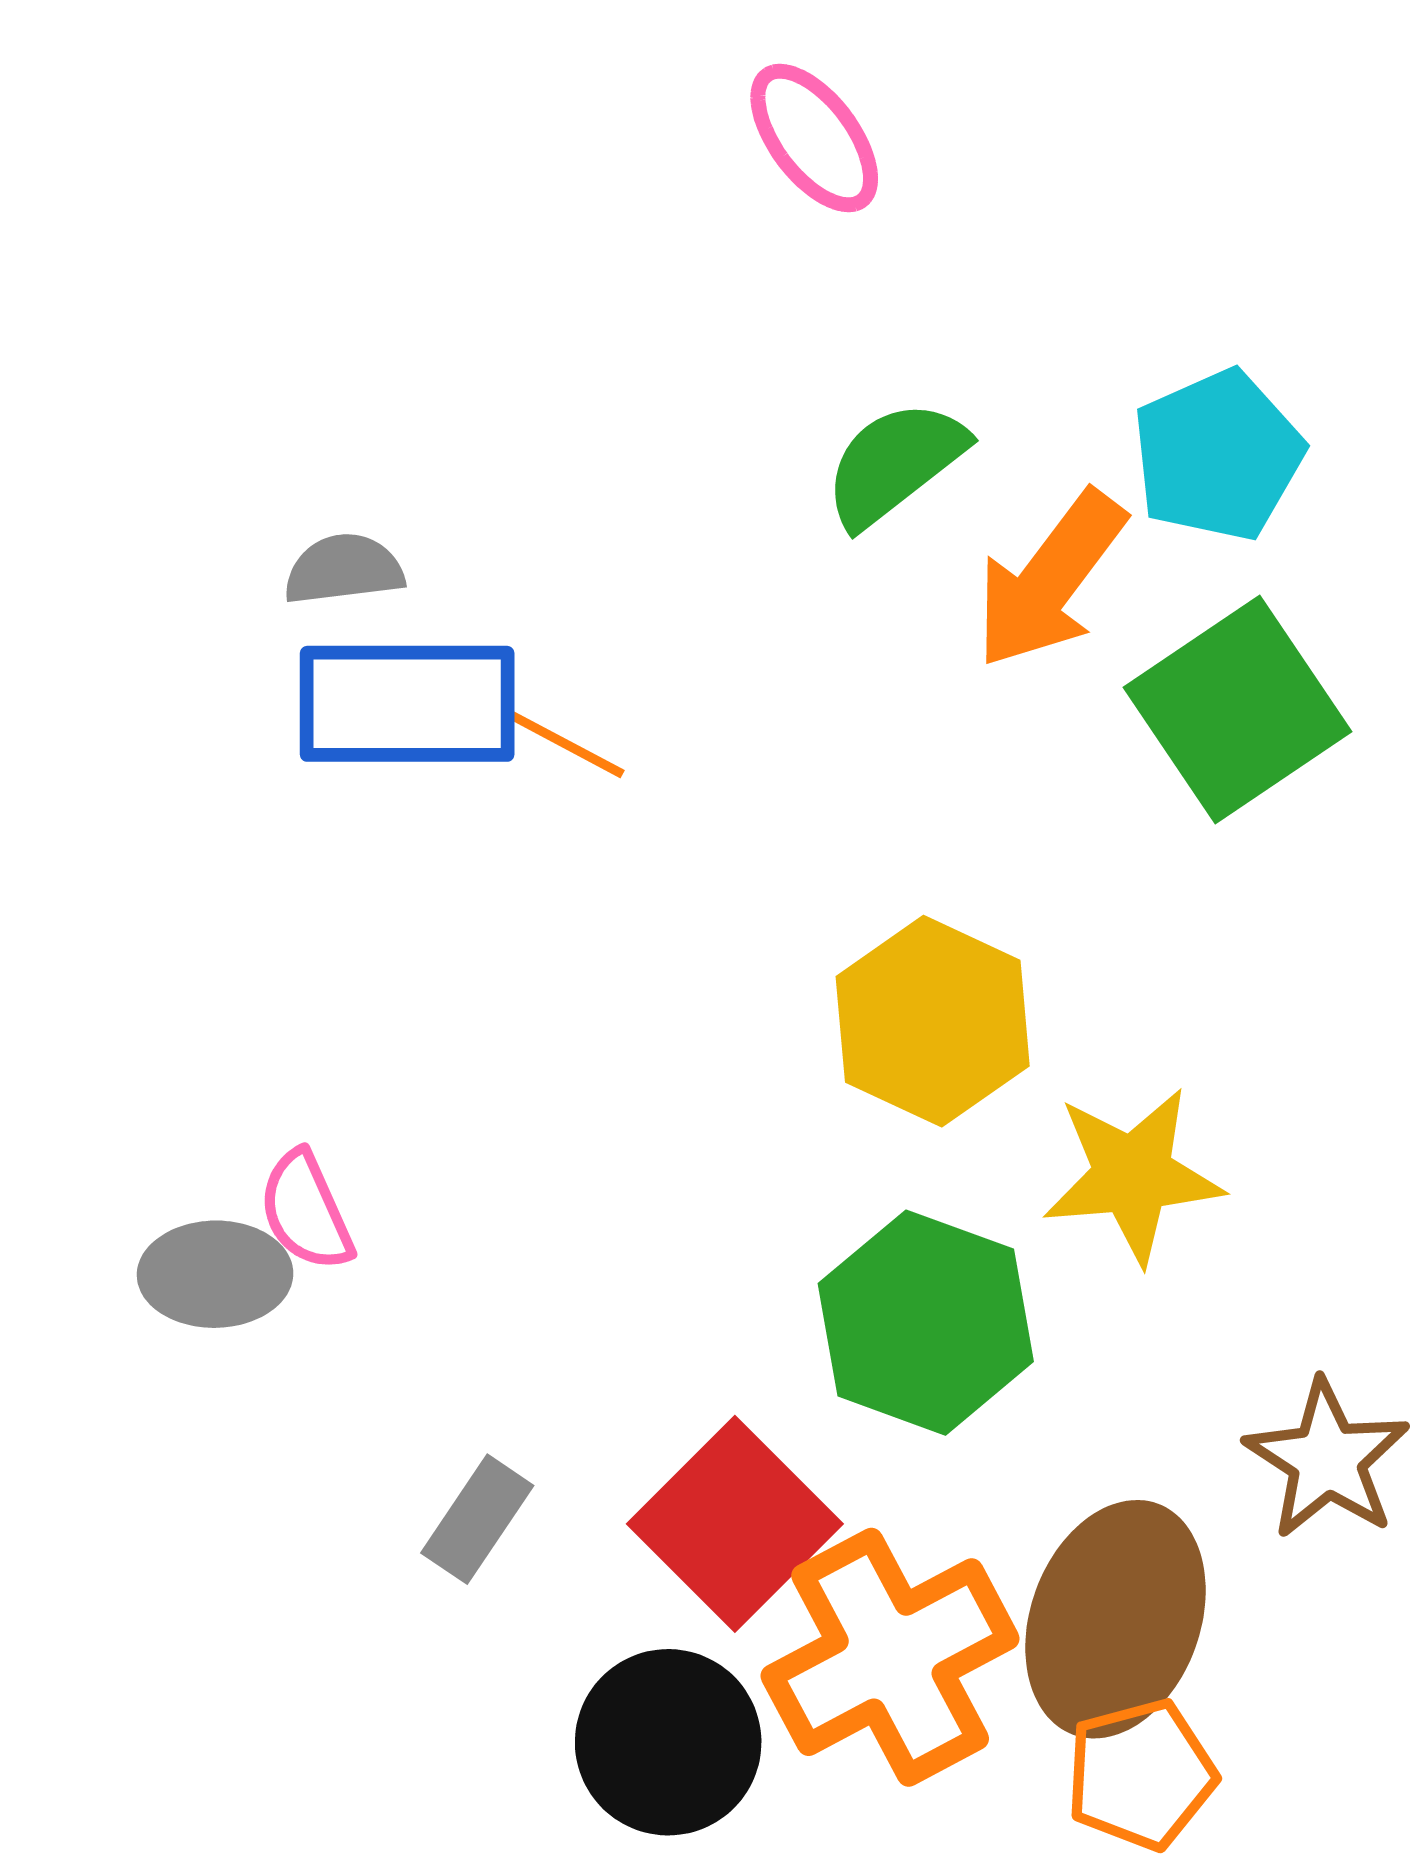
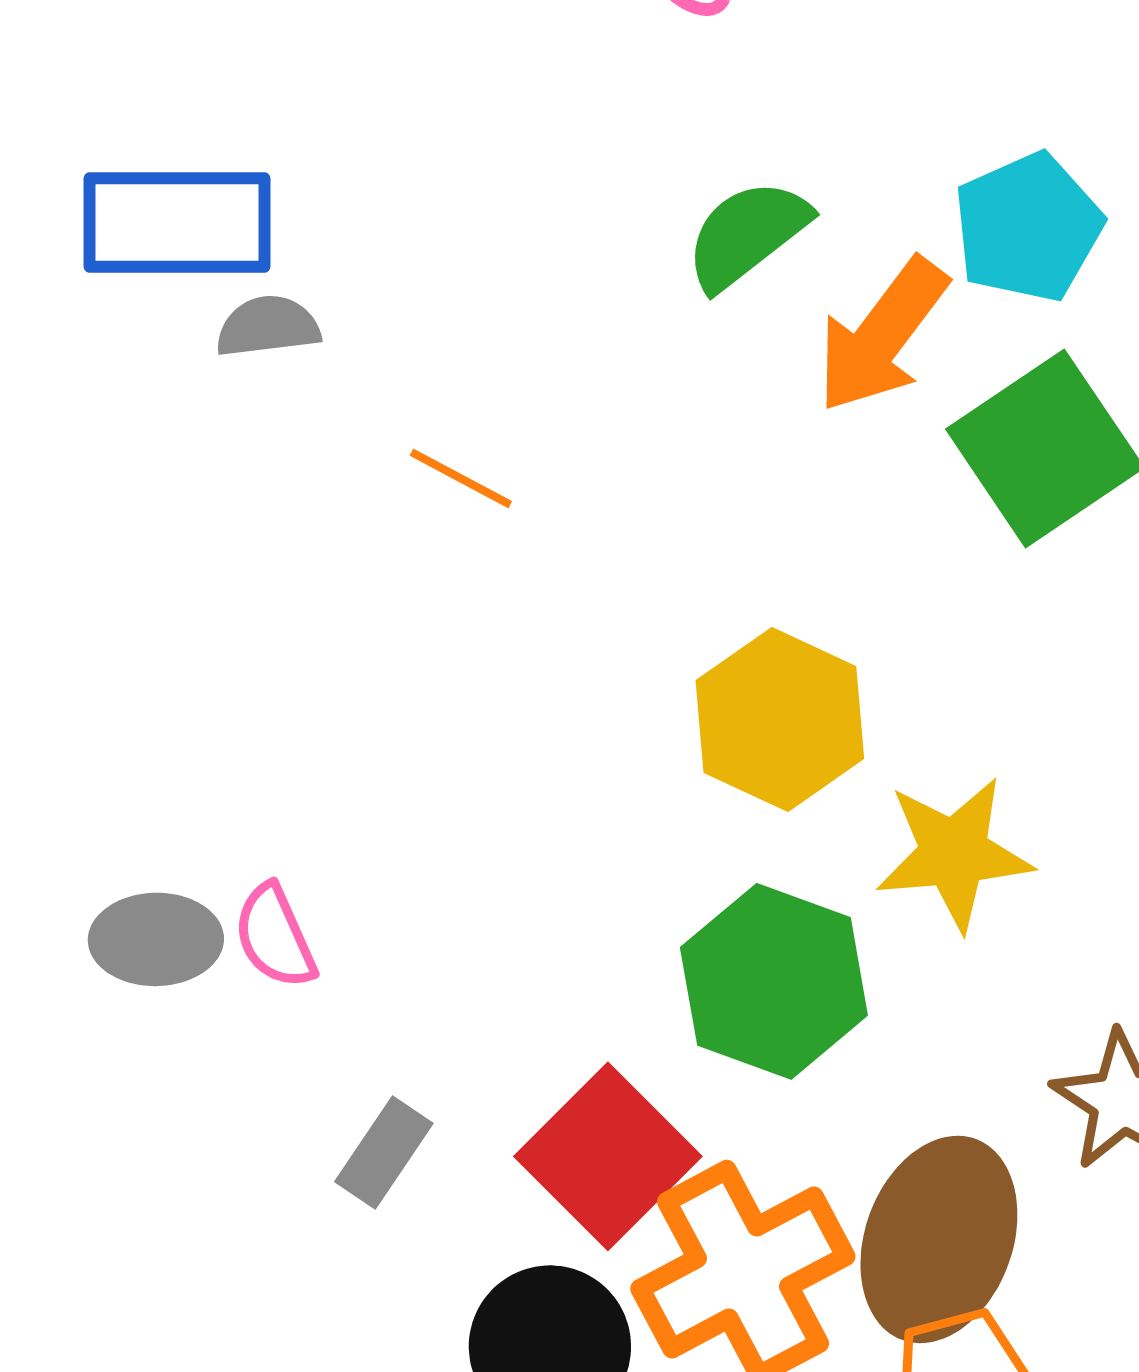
blue rectangle: (407, 704) -> (177, 222), moved
pink semicircle: (306, 1211) -> (275, 936), moved

